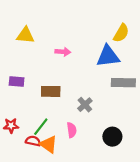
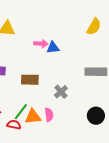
blue triangle: (108, 56) -> (53, 48), moved, size x0.6
black circle: (112, 137) -> (96, 116), moved
orange triangle: (48, 144) -> (33, 117), moved, turned -42

